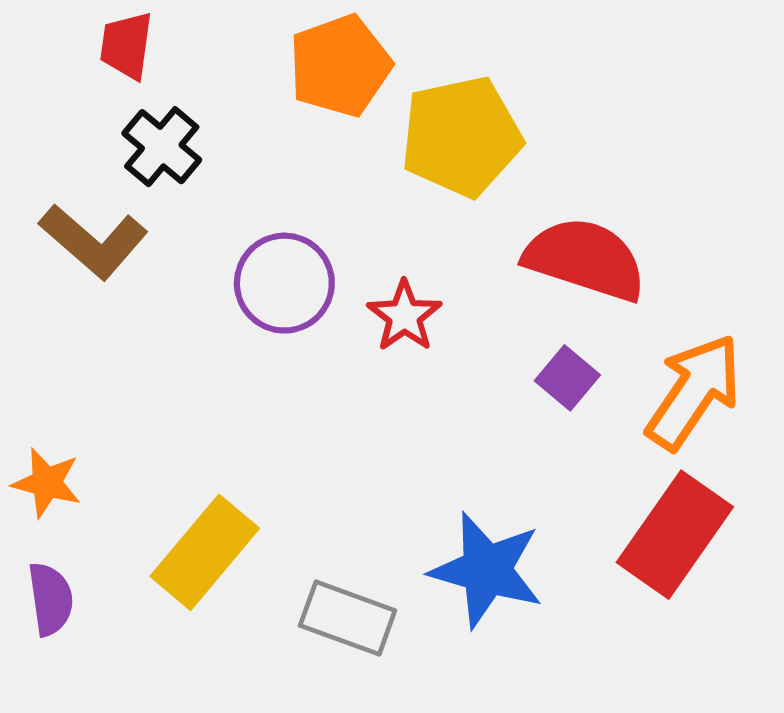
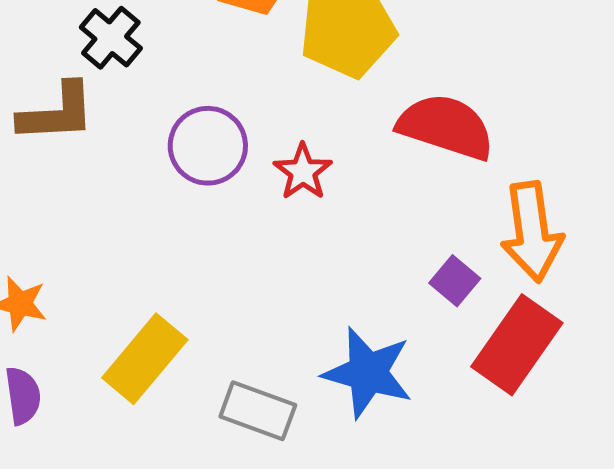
brown L-shape: (94, 241) -> (57, 113), turned -44
purple square: (567, 378) -> (455, 281), moved
orange arrow: (694, 392) -> (532, 232), turned 138

